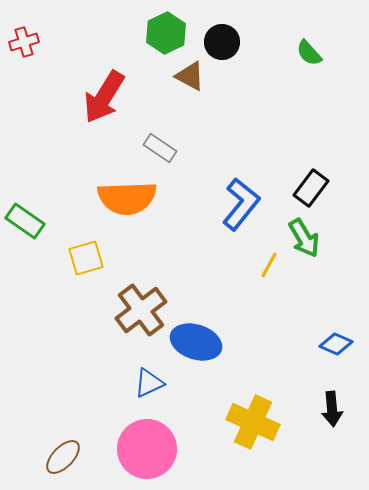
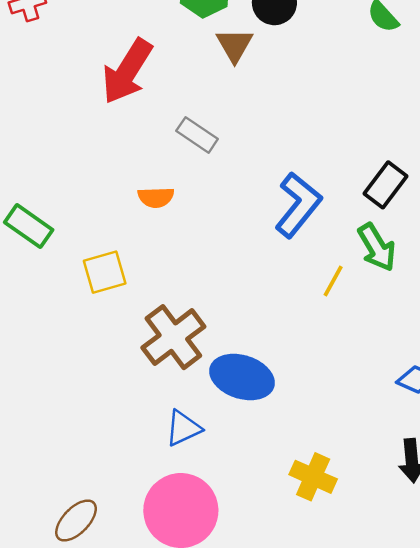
brown triangle: (190, 76) -> (235, 45), turned 32
orange semicircle: (127, 198) -> (156, 197), size x0.5
yellow cross: (253, 422) -> (313, 477), size x0.7

